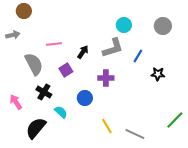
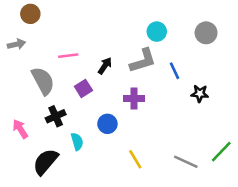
blue line: (138, 56) -> (174, 71), turned -56
black cross: (44, 92) -> (56, 116), turned 35
cyan semicircle: (61, 112) -> (77, 142), turned 32
gray line: (135, 134) -> (186, 162), moved

